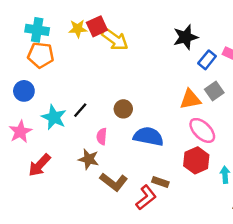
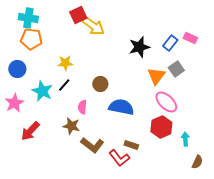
yellow star: (78, 29) -> (65, 63), moved
black star: (186, 37) -> (139, 47), moved
orange triangle: (190, 99) -> (156, 76), turned -42
red L-shape: (146, 197) -> (119, 158), turned 90

